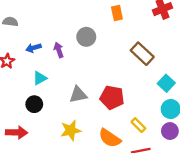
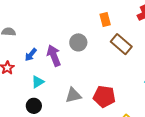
blue arrow: (33, 48) -> (31, 55), turned -32
purple arrow: (59, 50) -> (54, 56), size x1.5
brown rectangle: (142, 54) -> (121, 44), moved

